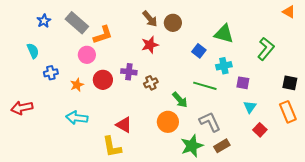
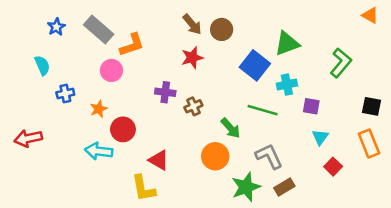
green triangle: (224, 34) -> (287, 44), turned -35
blue square: (199, 51) -> (255, 65), size x1.6
red circle: (103, 80) -> (123, 129), moved

